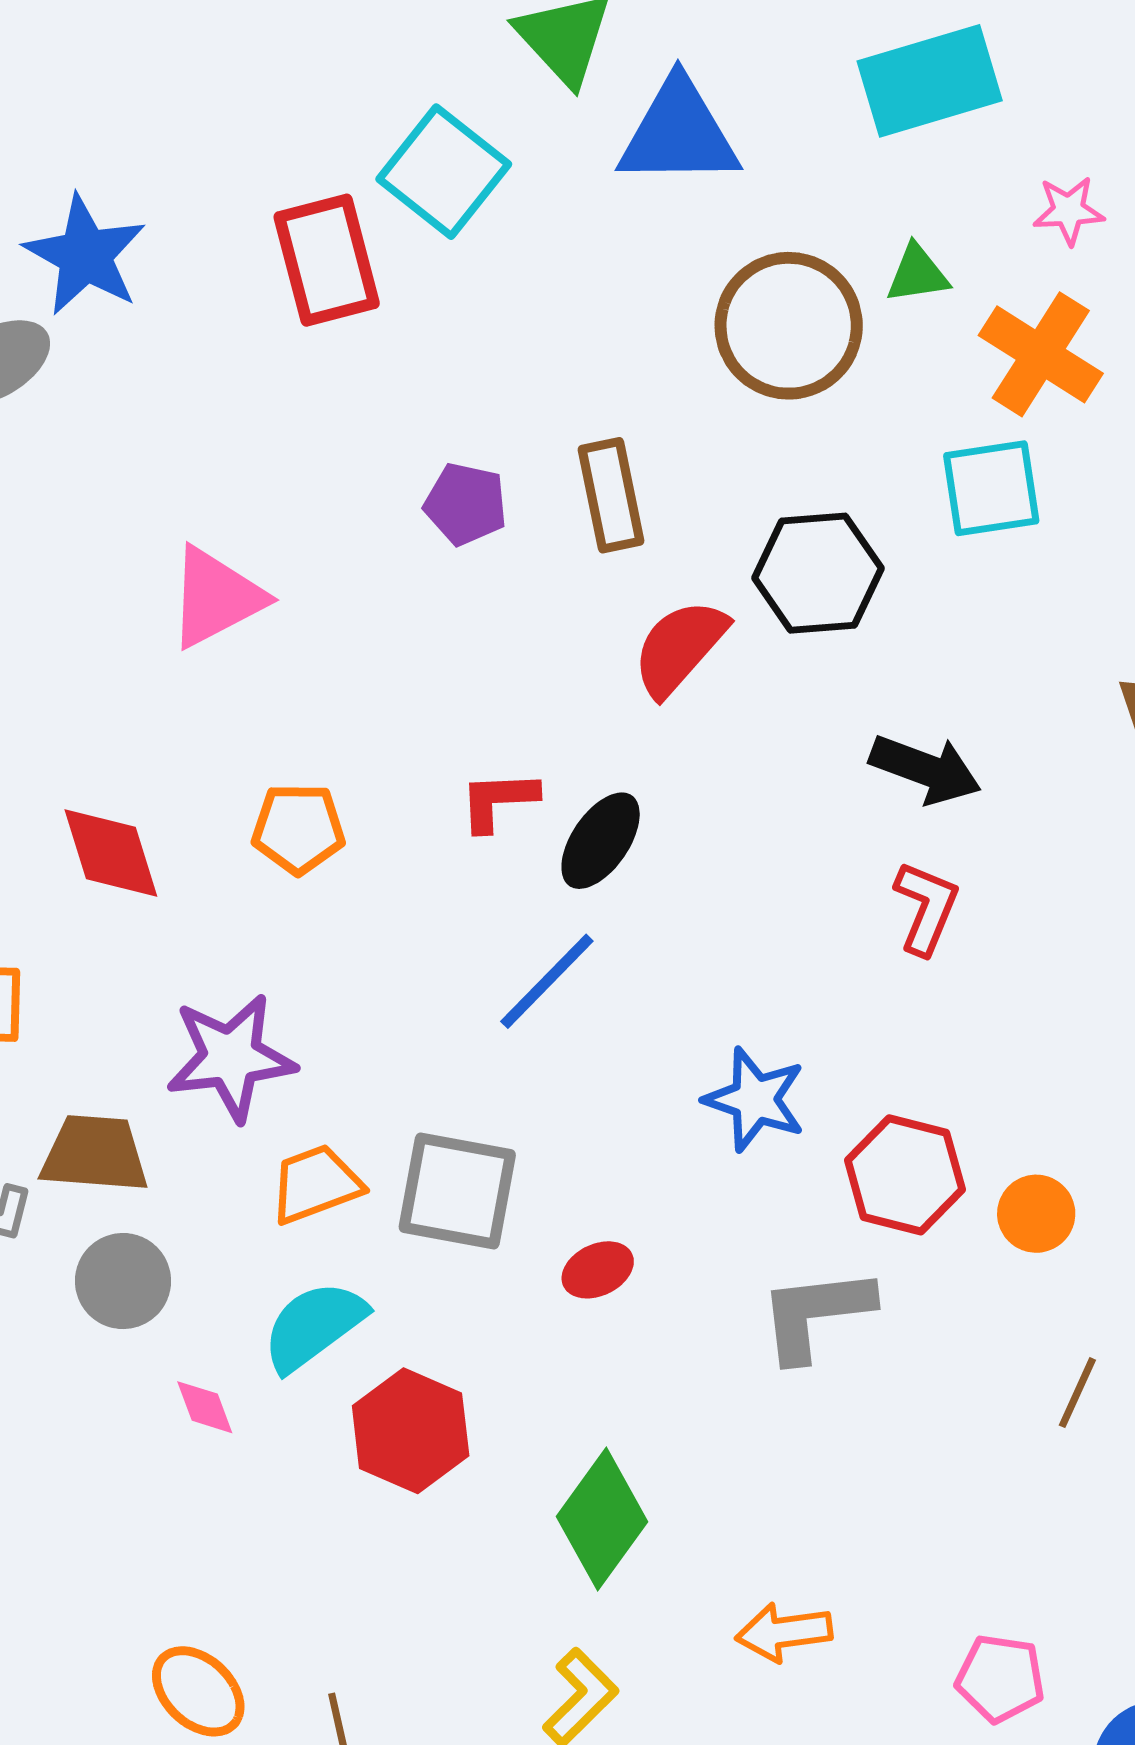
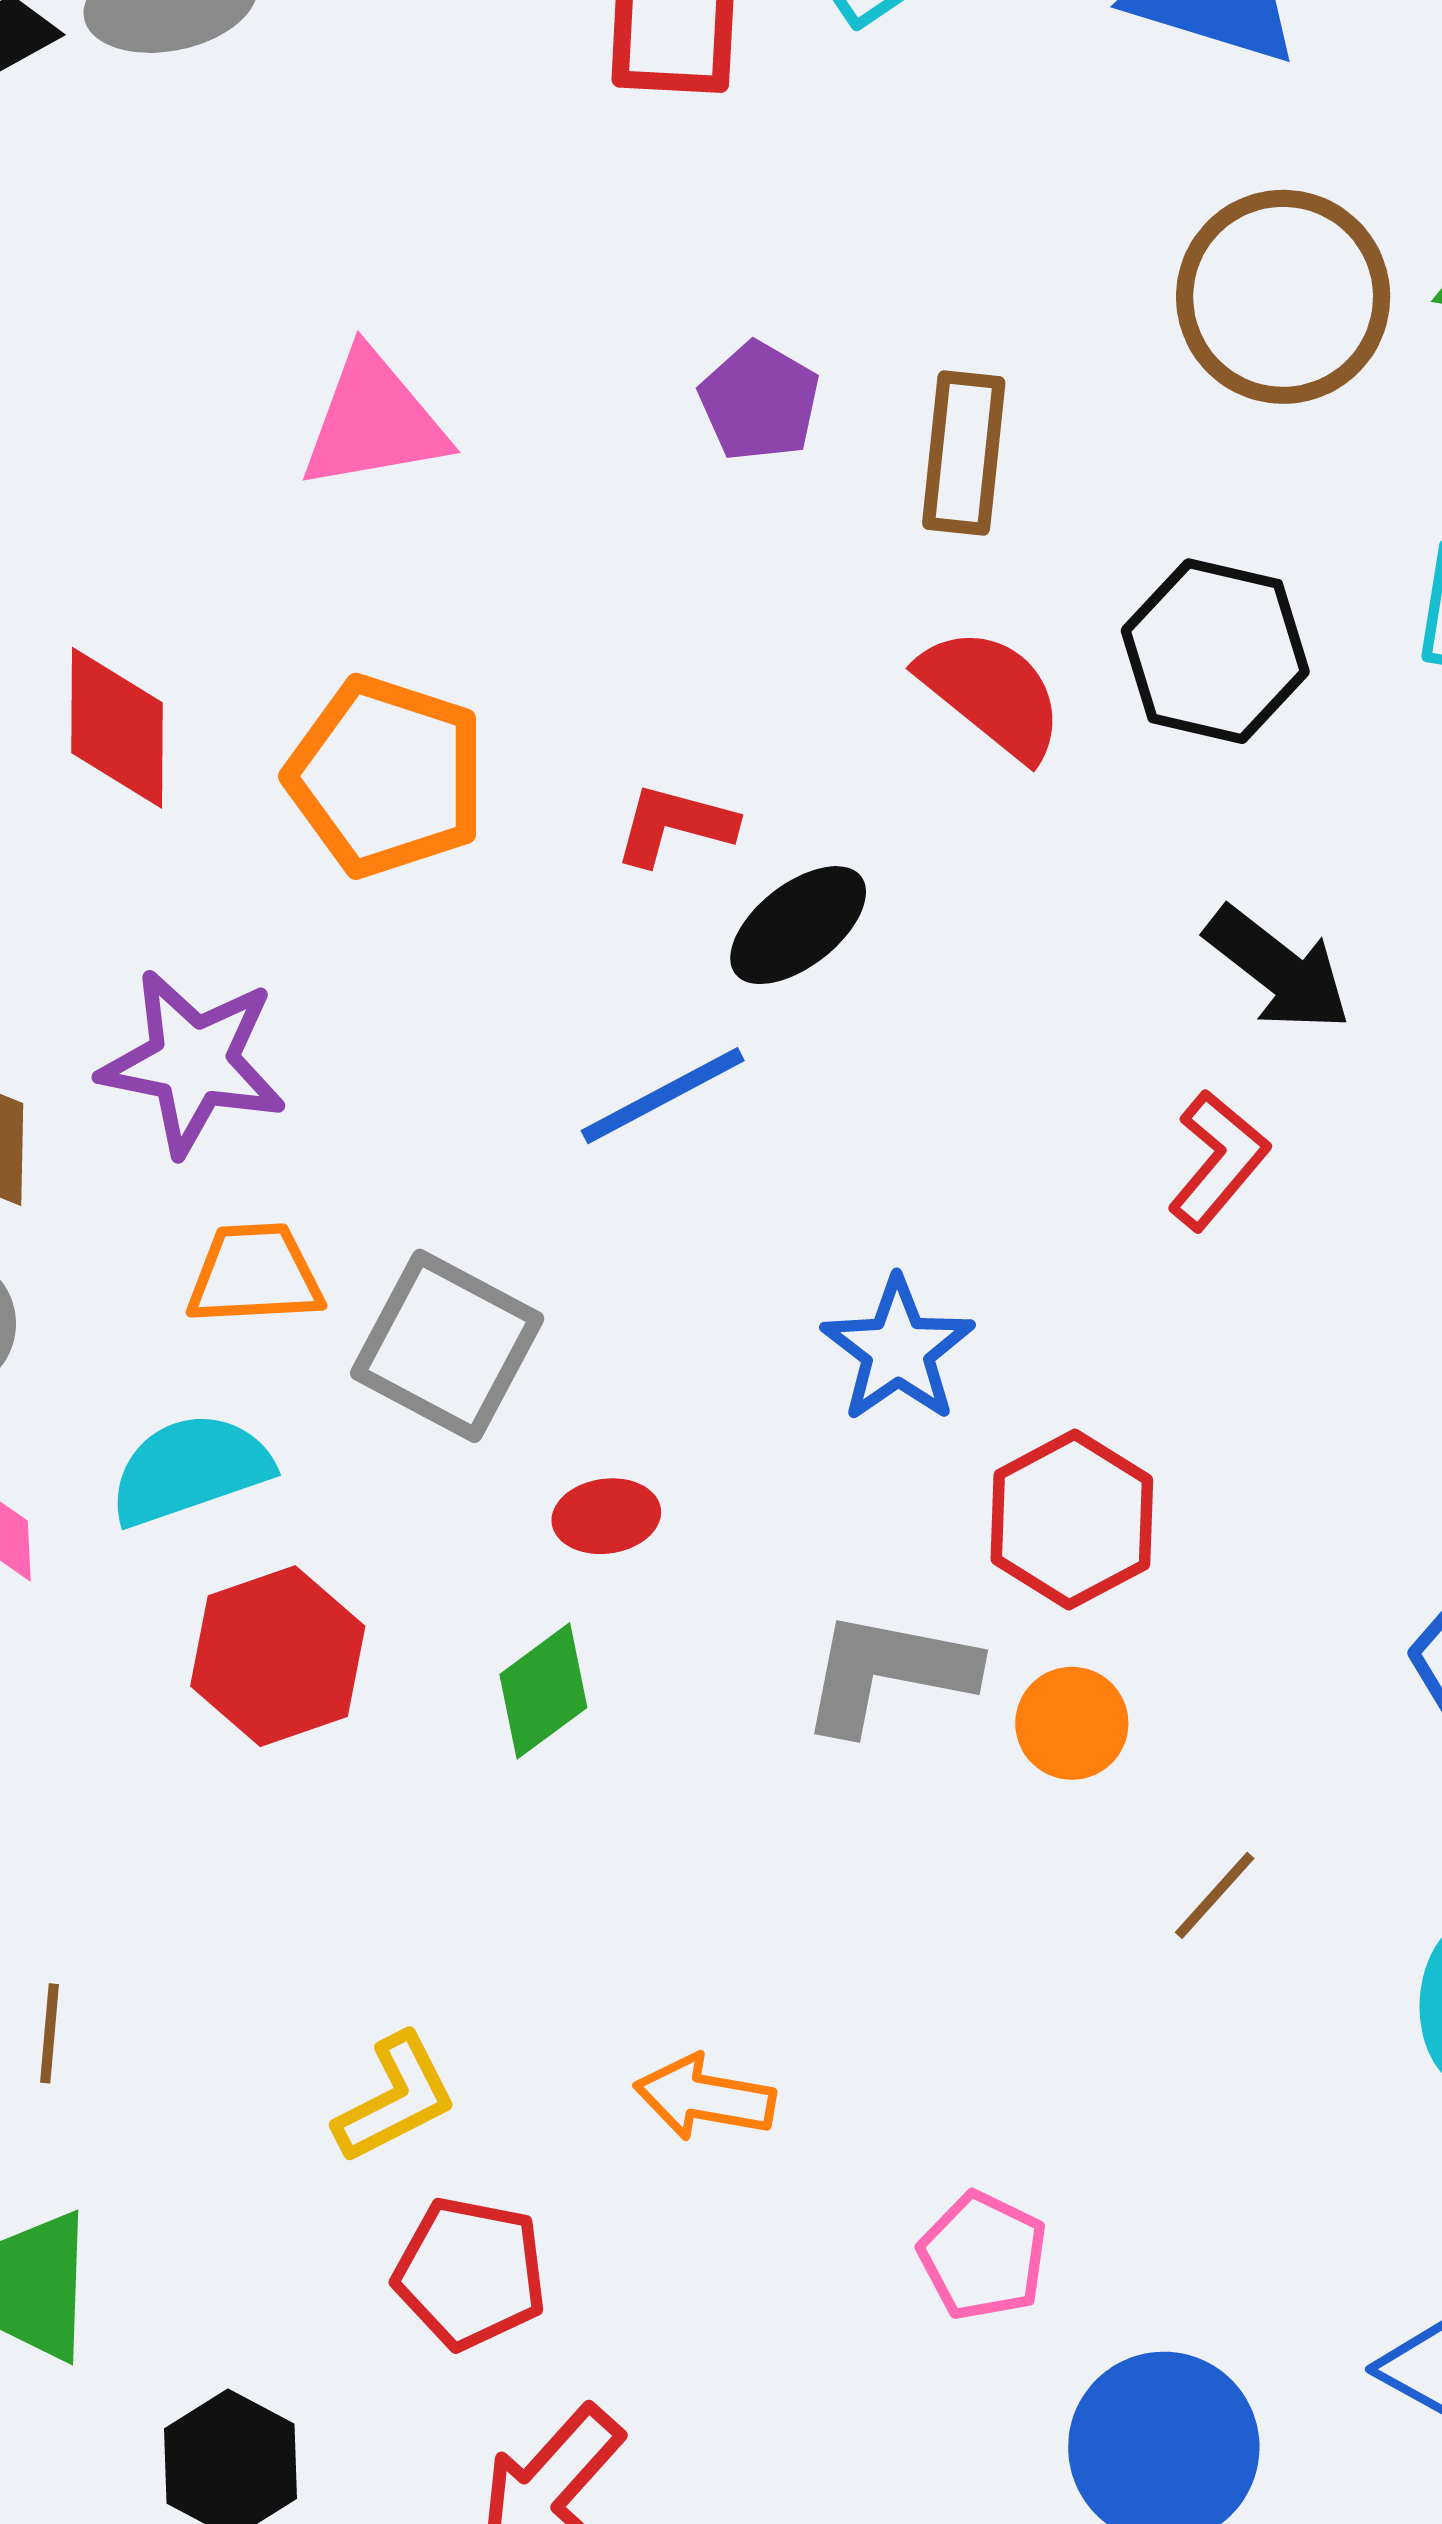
red semicircle: (680, 648) -> (992, 693), turned 70
orange pentagon: (298, 829) -> (386, 776), size x1.5
orange circle: (1036, 1214) -> (1072, 1723), moved
green diamond: (602, 1519) -> (543, 1691), moved, size x0.7

